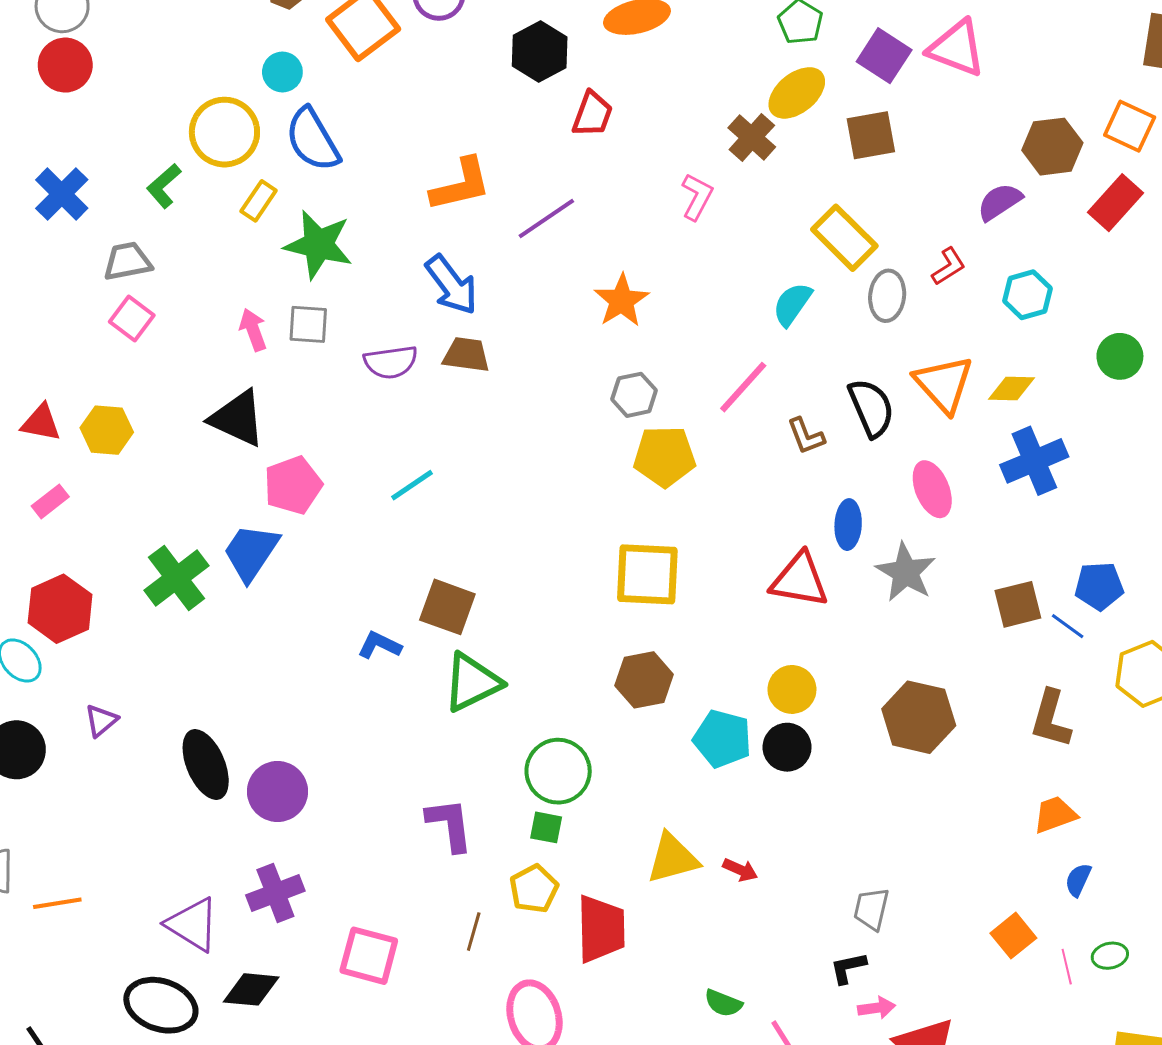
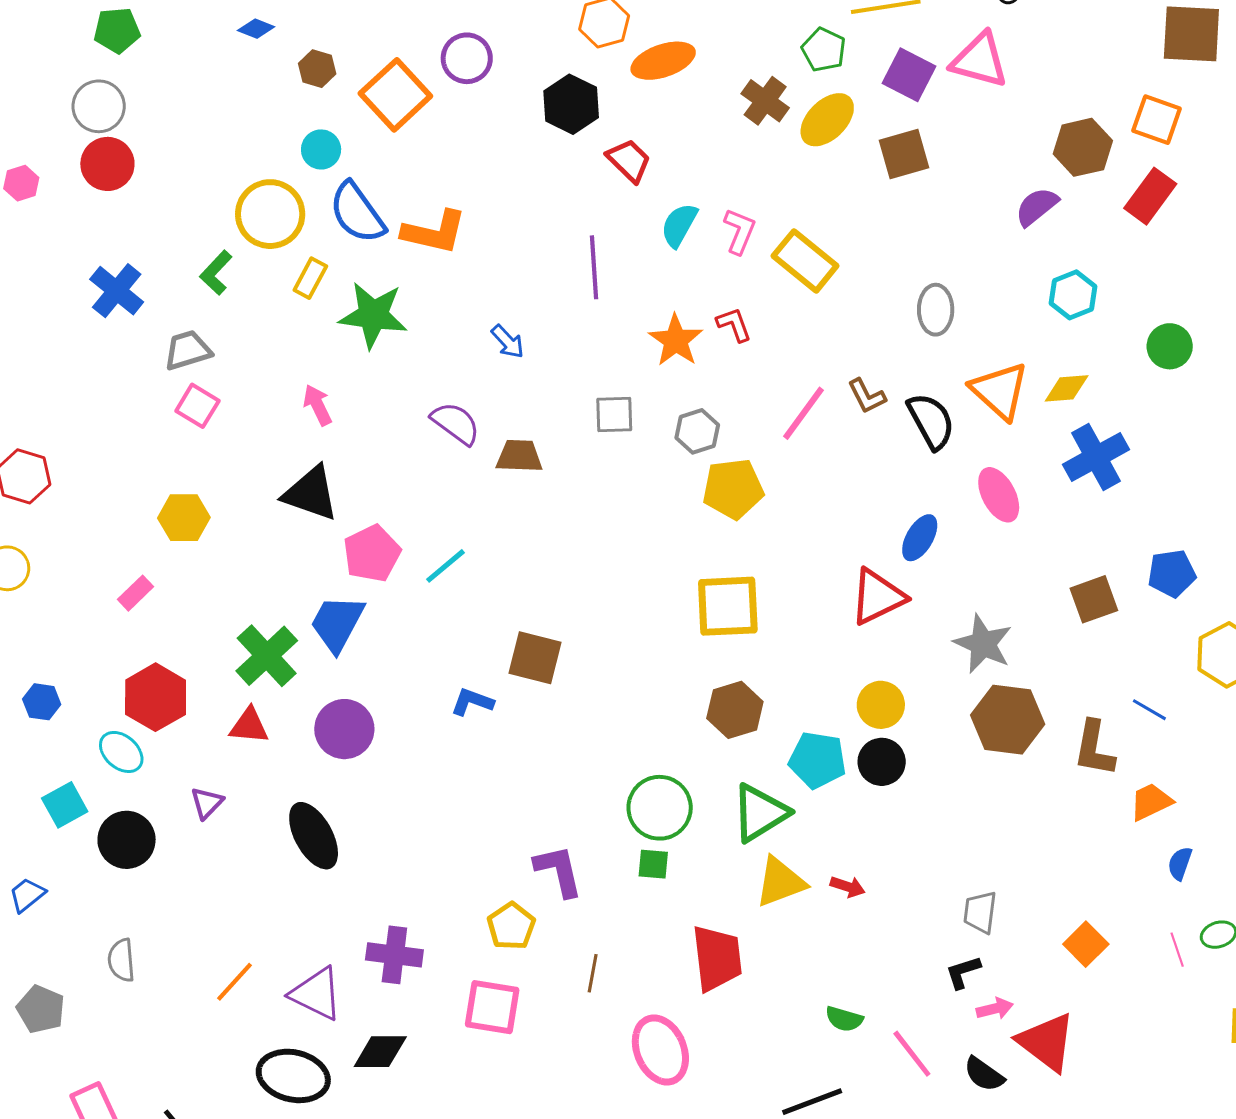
red trapezoid: (592, 114) -> (629, 160), turned -60
brown cross: (752, 137) -> (765, 101), moved
orange L-shape: (461, 185) -> (434, 232), moved, turned 32
purple line: (546, 219) -> (594, 267), turned -54
yellow rectangle: (844, 238) -> (805, 261), moved
red L-shape: (949, 266) -> (734, 325), moved, turned -72
blue arrow: (452, 285) -> (508, 342), size x0.6
cyan semicircle: (792, 304) -> (679, 225), moved
gray square: (308, 324) -> (614, 414), moved
brown trapezoid: (466, 355) -> (519, 456), moved
purple semicircle: (391, 362) -> (456, 423), turned -130
red triangle: (41, 423) -> (249, 726), moved
brown L-shape: (806, 436) -> (867, 396), moved
cyan line: (412, 485) -> (446, 566), moved
blue ellipse: (848, 525) -> (920, 538), turned 33
gray star: (906, 572) -> (983, 644), moved
red triangle: (800, 580) -> (878, 597), turned -30
blue line: (1068, 626) -> (1149, 710), moved
green triangle: (472, 682) -> (760, 813), moved
brown L-shape: (1051, 719) -> (1094, 748), moved
purple circle: (277, 791) -> (344, 729), moved
yellow pentagon: (534, 889) -> (511, 926), moved
purple cross: (275, 893) -> (394, 955), turned 34
orange line: (57, 903) -> (235, 982), moved, turned -33
orange square: (1013, 936) -> (1086, 944), moved

